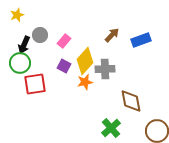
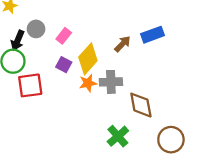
brown arrow: (112, 35) -> (123, 44), moved
gray cross: (105, 69) -> (111, 82), moved

